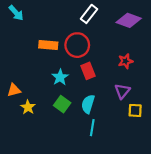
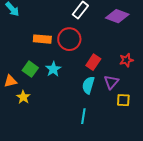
red star: (125, 61) -> (126, 60), moved
red rectangle: (88, 71) -> (93, 62), moved, turned 56
green square: (62, 104) -> (30, 69), moved
cyan semicircle: (88, 104) -> (88, 85), moved

